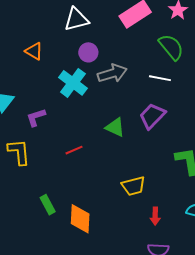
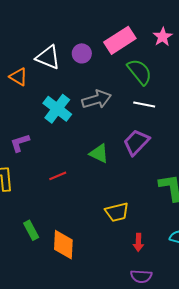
white triangle: (76, 19) -> (48, 57), moved, turned 36
green semicircle: (171, 47) -> (139, 72), moved
purple circle: (88, 52) -> (82, 53), moved

